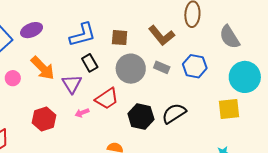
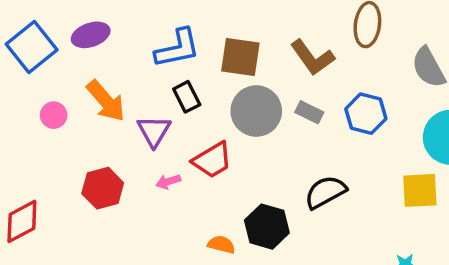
brown square: (120, 38) -> (240, 57), size x1.4
black hexagon: (141, 117) -> (267, 227), moved

